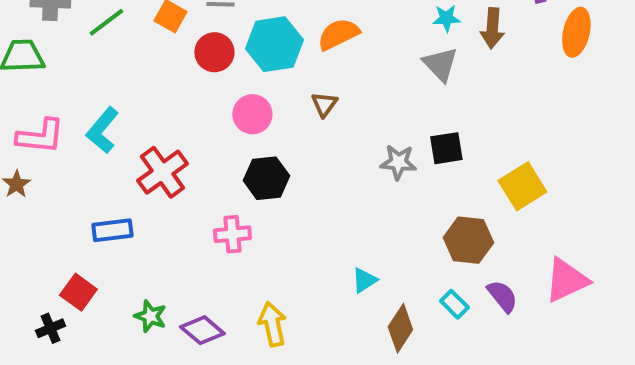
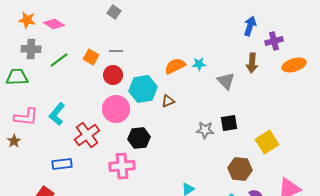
cyan star: (446, 18) -> (199, 64), moved
orange ellipse: (576, 32) -> (294, 65), turned 60
cyan hexagon: (274, 44) -> (143, 89), moved
brown triangle: (324, 104) -> (168, 101), turned 32
pink circle: (252, 114) -> (116, 109), moved, size x1.4
pink cross: (232, 234) -> (122, 166), size x1.4

